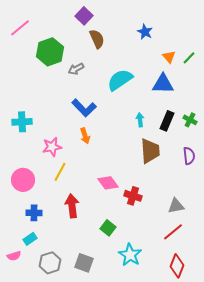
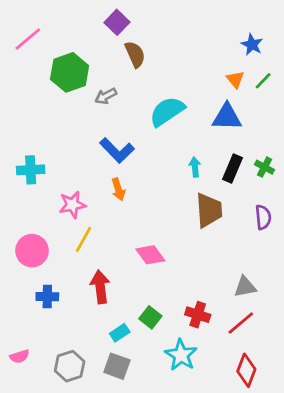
blue star: (145, 32) -> (252, 45), moved
red cross: (133, 196) -> (198, 315), moved
cyan rectangle: (30, 239) -> (120, 333), moved

